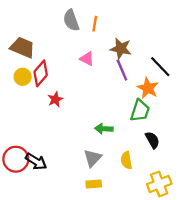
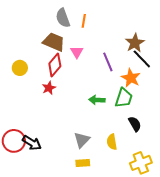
brown trapezoid: (23, 47) -> (54, 42), moved
brown star: (121, 49) -> (135, 43), moved, turned 30
pink triangle: (87, 59) -> (77, 52), turned 32
red diamond: (41, 73) -> (55, 65), moved
green arrow: (104, 129) -> (97, 100), moved

